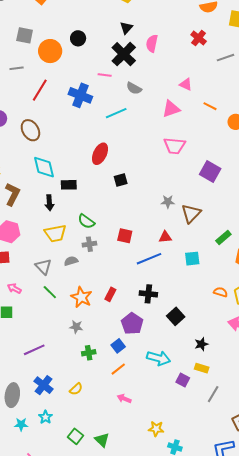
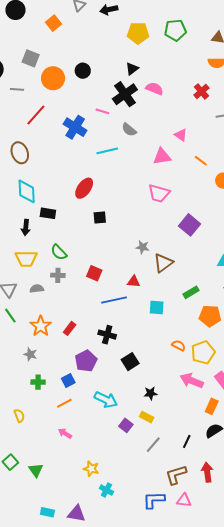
pink semicircle: (152, 43) -> (155, 89), turned 90
yellow semicircle: (76, 389) -> (19, 416), turned -80

